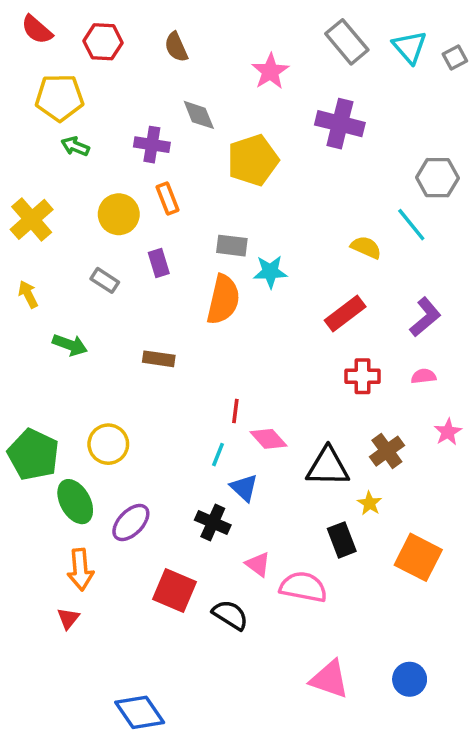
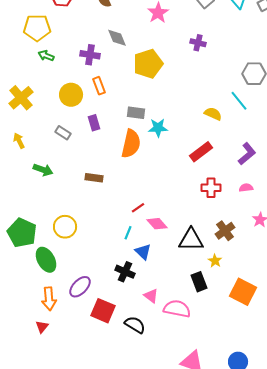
purple cross: (340, 124) -> (198, 43), size x0.6
red line: (235, 411) -> (138, 208), turned 48
purple ellipse: (131, 523) -> (80, 287), moved

